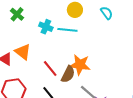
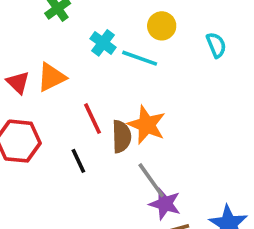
orange triangle: (23, 52) -> (51, 77), turned 42
brown semicircle: (68, 74) -> (121, 137), turned -42

